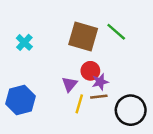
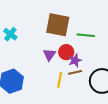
green line: (116, 32) -> (86, 35), moved, turned -30
purple triangle: (70, 84) -> (49, 55), moved

